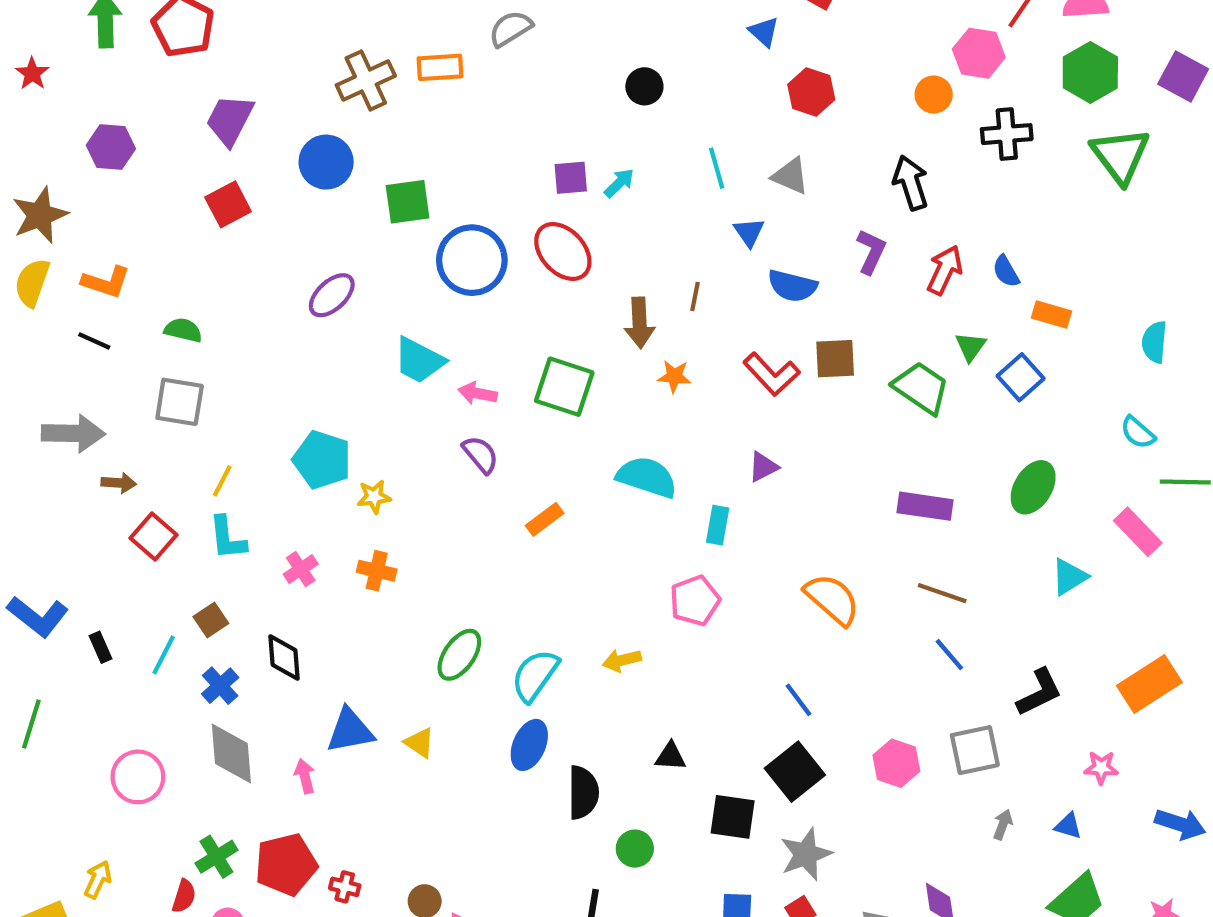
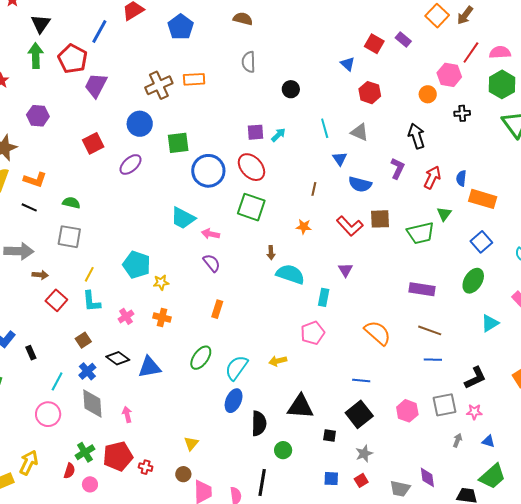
gray semicircle: (510, 29) -> (249, 62), moved, turned -60
purple trapezoid: (230, 120) -> (96, 85), moved
black cross: (1007, 134) -> (462, 113), size x0.7
blue semicircle: (1006, 271) -> (461, 178), turned 35
purple ellipse: (332, 295) -> (130, 164), moved
orange rectangle: (1052, 315) -> (483, 199), size x1.5
brown arrow: (640, 323) -> (271, 253), moved, size x0.6
blue square: (1021, 377) -> (481, 242), moved
green square: (564, 387) -> (251, 207), moved
green trapezoid: (921, 388) -> (421, 233), turned 132
purple triangle: (763, 467) -> (345, 270), turned -35
orange rectangle: (545, 519) -> (217, 309), moved, turned -36
cyan line: (164, 655) -> (57, 381), moved
blue line: (949, 655) -> (433, 360), turned -48
black diamond: (284, 657) -> (118, 358), turned -50
blue line: (798, 700) -> (361, 380), turned -48
blue triangle: (350, 731) -> (149, 367), moved
yellow triangle: (420, 743) -> (191, 443), moved, turned 35
black triangle: (671, 756) -> (300, 407), size x1.8
pink star: (1101, 768) -> (474, 412), moved
black square: (733, 817) -> (330, 436), size x0.6
gray star: (806, 854) -> (364, 454), size x0.7
yellow arrow: (98, 880) -> (29, 463), size x1.4

